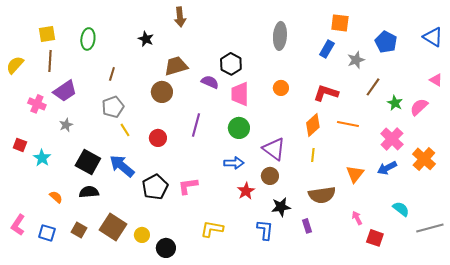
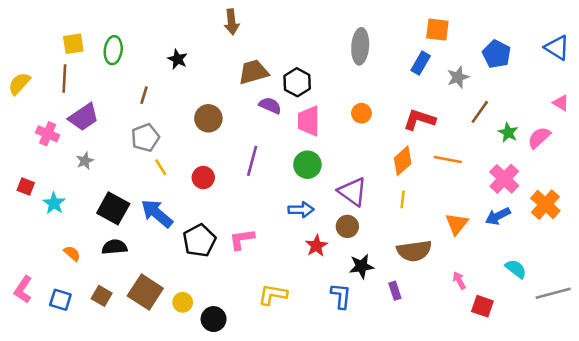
yellow square: (47, 34) -> (73, 44), moved
black star: (146, 39) -> (178, 59), moved
brown trapezoid: (176, 66) -> (253, 72), moved

